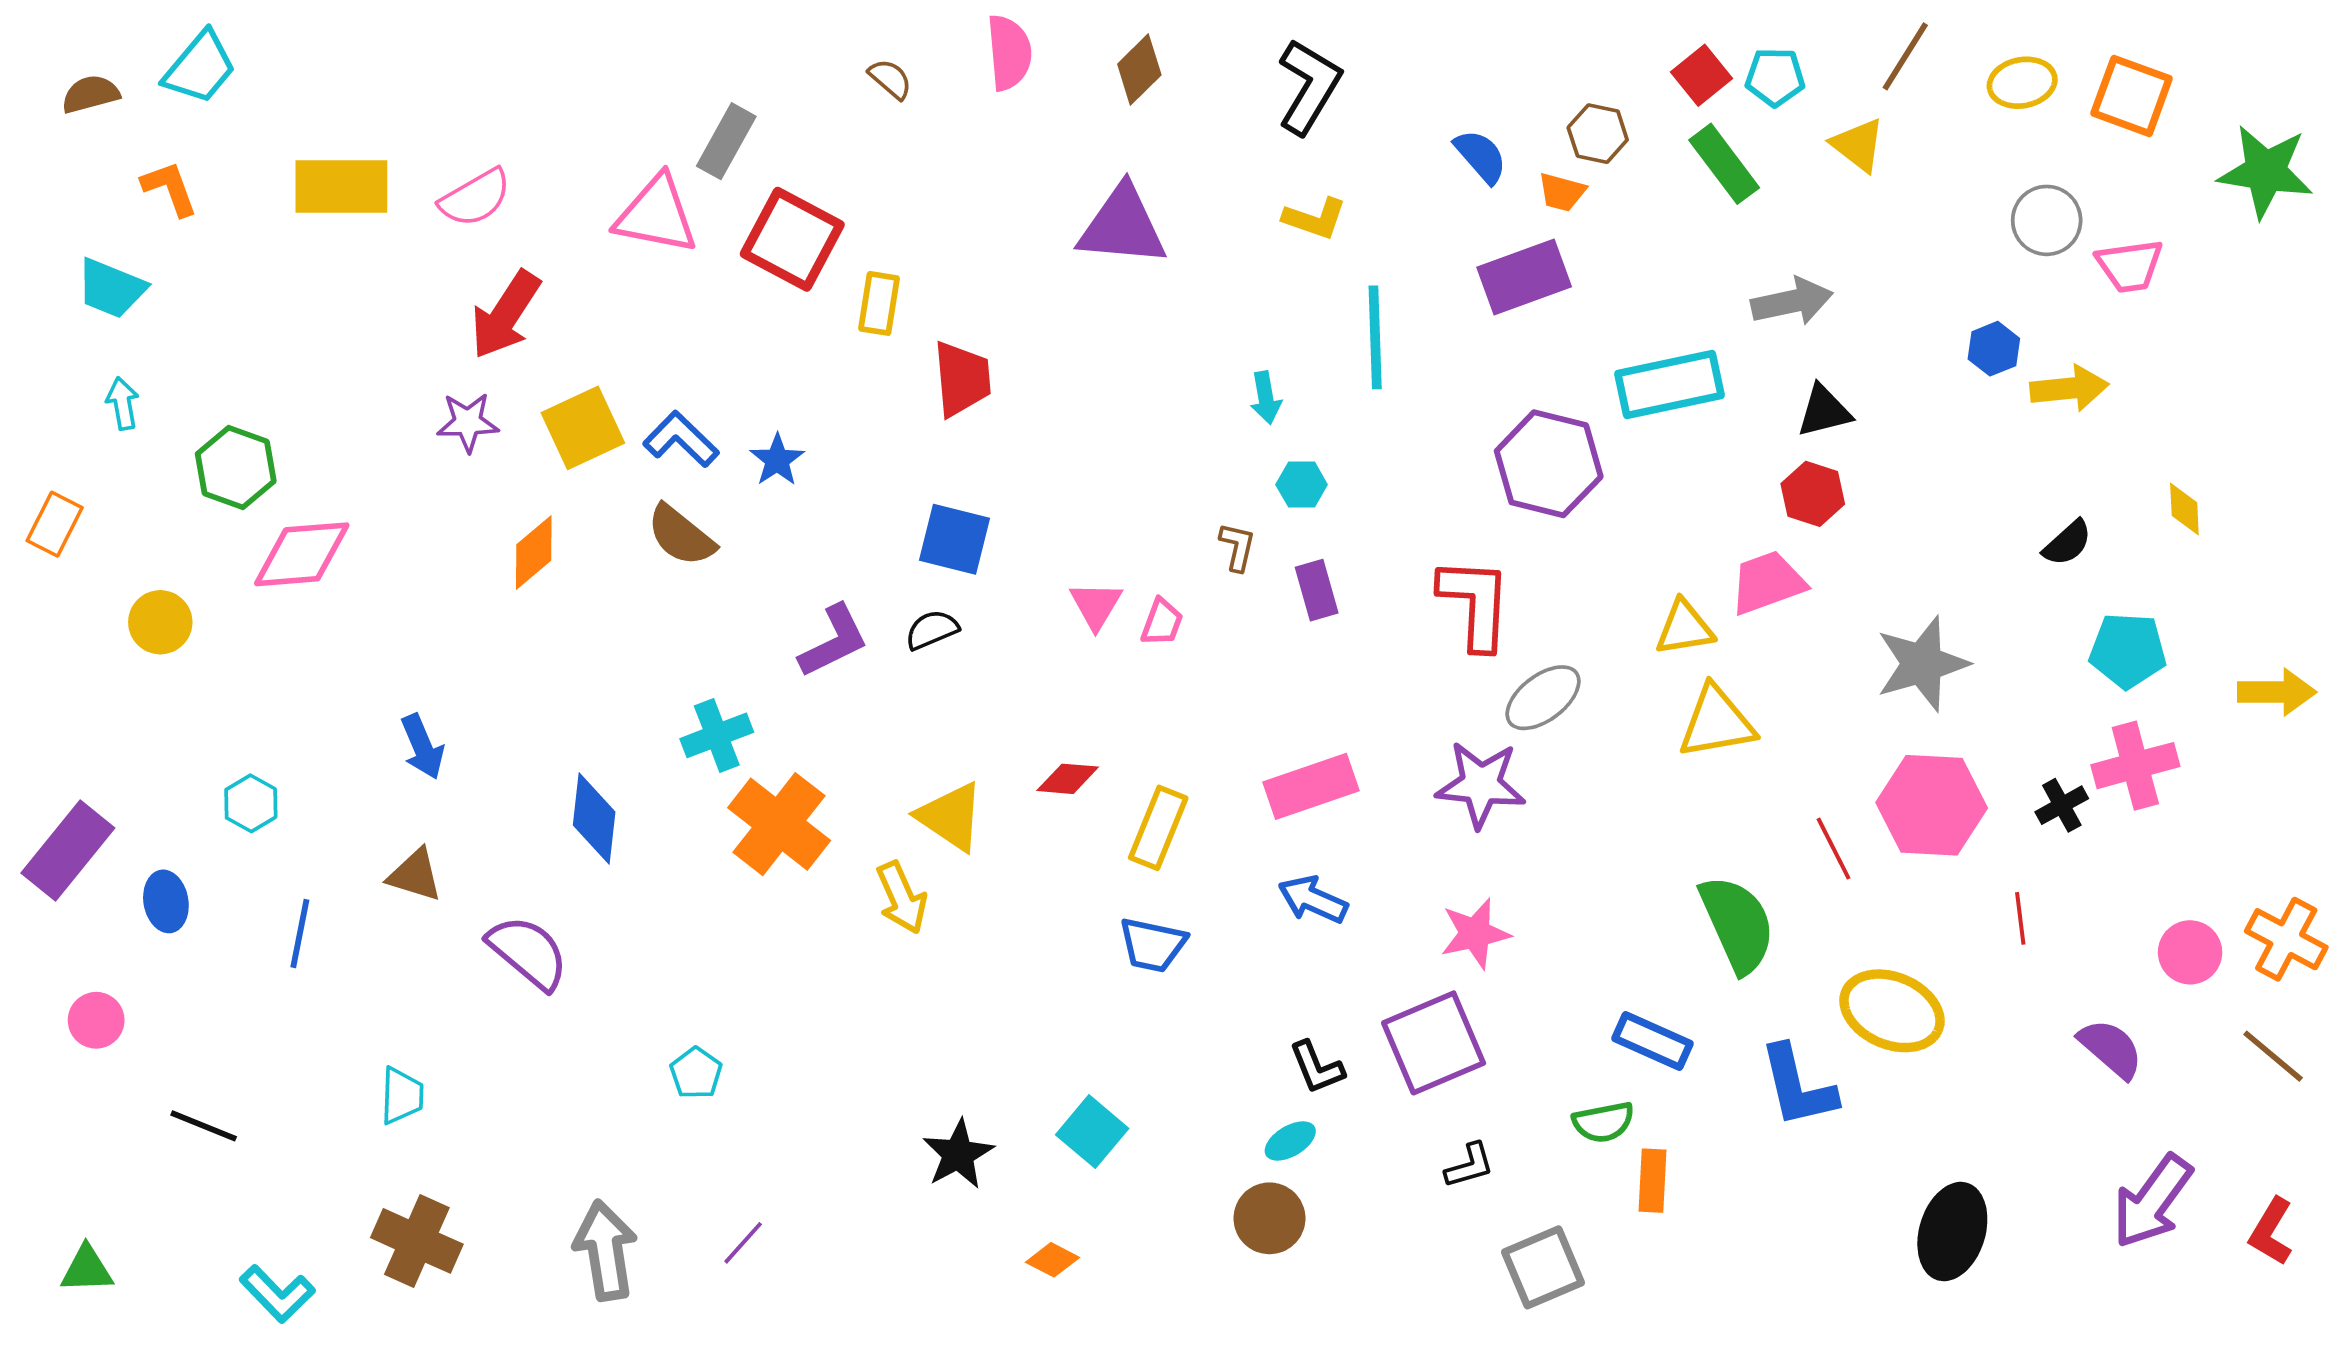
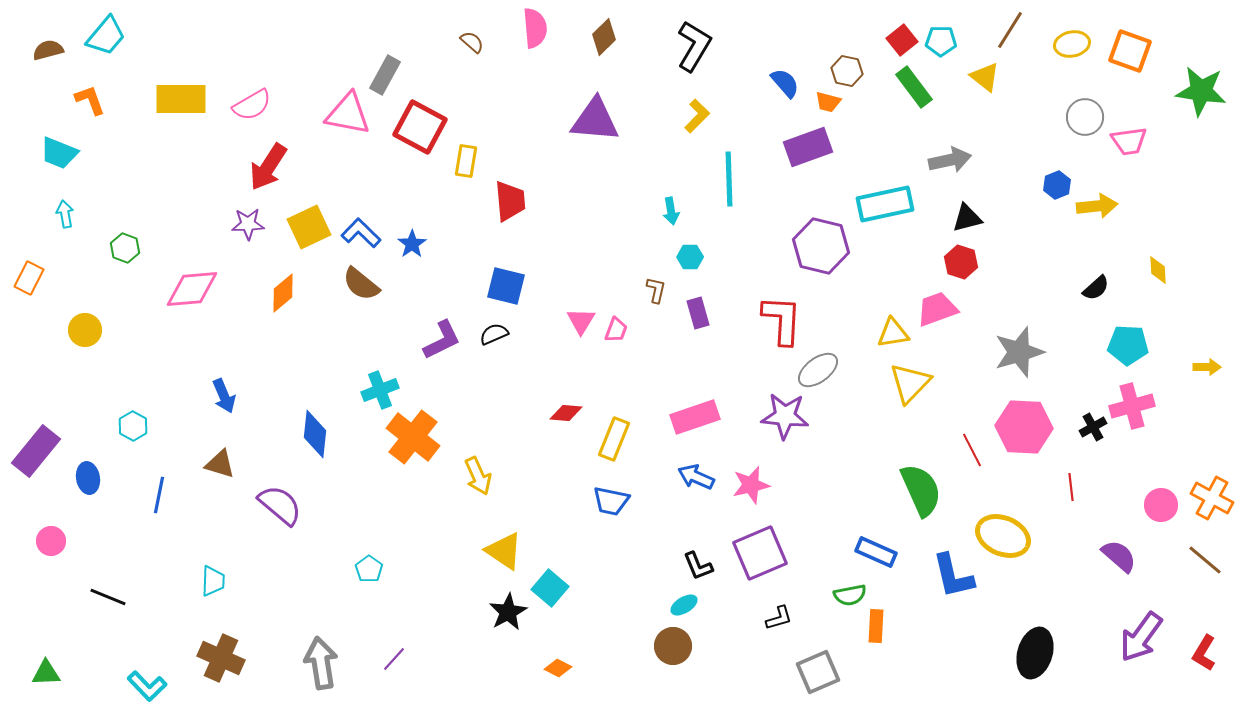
yellow L-shape: (1315, 219) -> (697, 116), turned -64
green hexagon: (236, 468) -> (125, 248), size x0.7
pink diamond: (302, 554) -> (192, 289), moved
yellow arrow: (2277, 692) -> (1207, 367), size x0.7
yellow triangle: (1717, 722) -> (910, 383), turned -36
yellow triangle: (951, 817) -> (504, 551), moved
pink star: (1475, 933) -> (751, 485), moved
cyan square: (1092, 1132) -> (550, 588), moved

